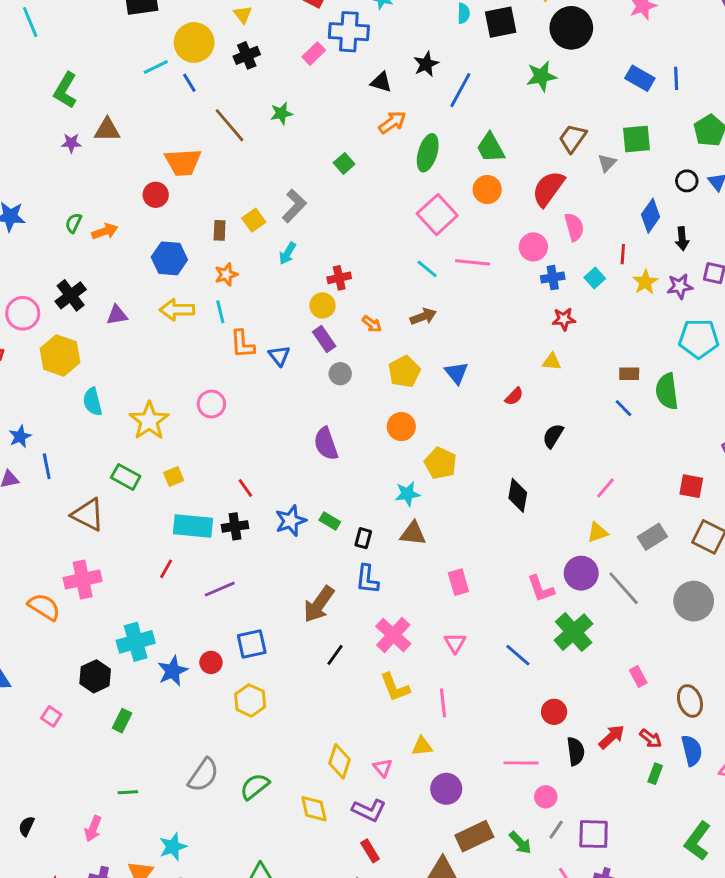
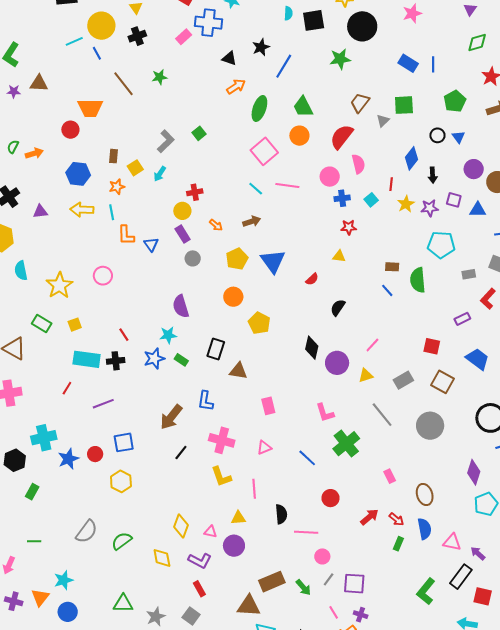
green square: (344, 163) -> (199, 133), moved
yellow square: (254, 220) -> (135, 168), moved
blue triangle: (456, 373) -> (273, 261), size x1.5
cyan star: (408, 494) -> (168, 335), moved
black rectangle: (363, 538) -> (216, 349), moved, size x1.5
purple circle: (581, 573) -> (337, 363), moved
pink cross: (393, 635) -> (222, 440), turned -30
pink triangle: (455, 643) -> (264, 448), turned 35
black semicircle: (576, 751) -> (281, 514), moved
pink triangle: (383, 768) -> (211, 532), turned -40
purple circle: (446, 789) -> (234, 546), moved

